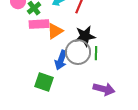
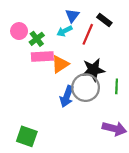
green line: (96, 53) -> (117, 86), moved
green square: (44, 82) -> (27, 136), moved

